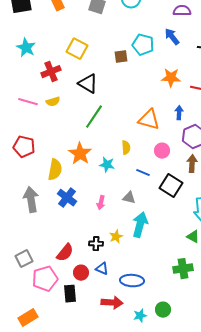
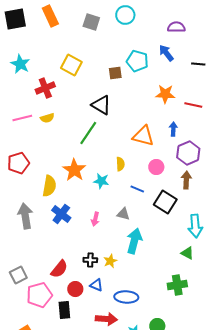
black triangle: (88, 84) -> (101, 105), moved
pink line: (28, 102) -> (22, 118), turned -30
red pentagon: (24, 147) -> (18, 163), turned -30
yellow star: (116, 237) -> (110, 261), moved

